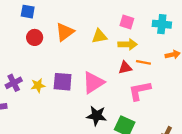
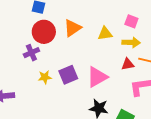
red circle: (35, 37) -> (44, 32), size x1.5
purple square: (63, 82) -> (68, 75), turned -30
purple cross: (14, 83) -> (31, 53), moved

